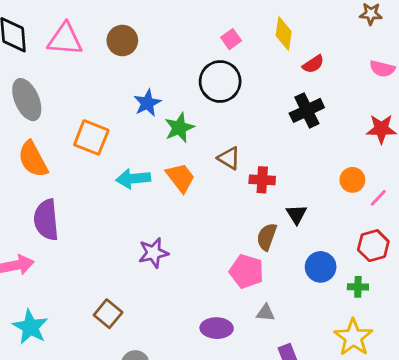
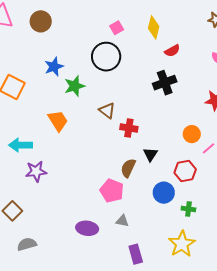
orange trapezoid: (180, 178) -> (58, 121), moved
cyan arrow: (133, 179) -> (21, 145), moved
red hexagon: (373, 246) -> (185, 171), moved
purple star: (153, 253) -> (36, 171), moved

